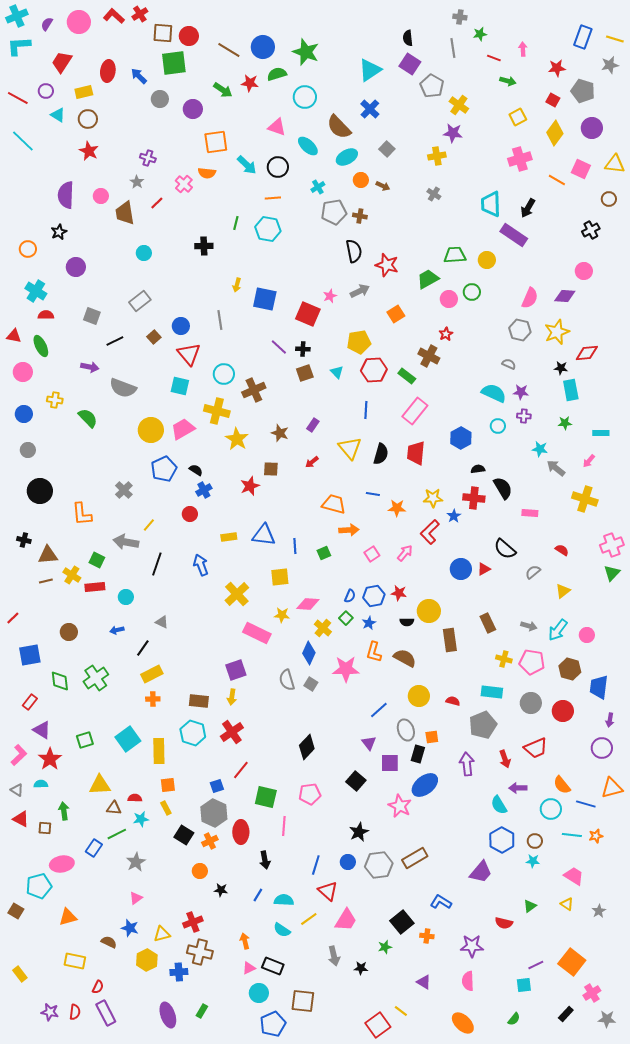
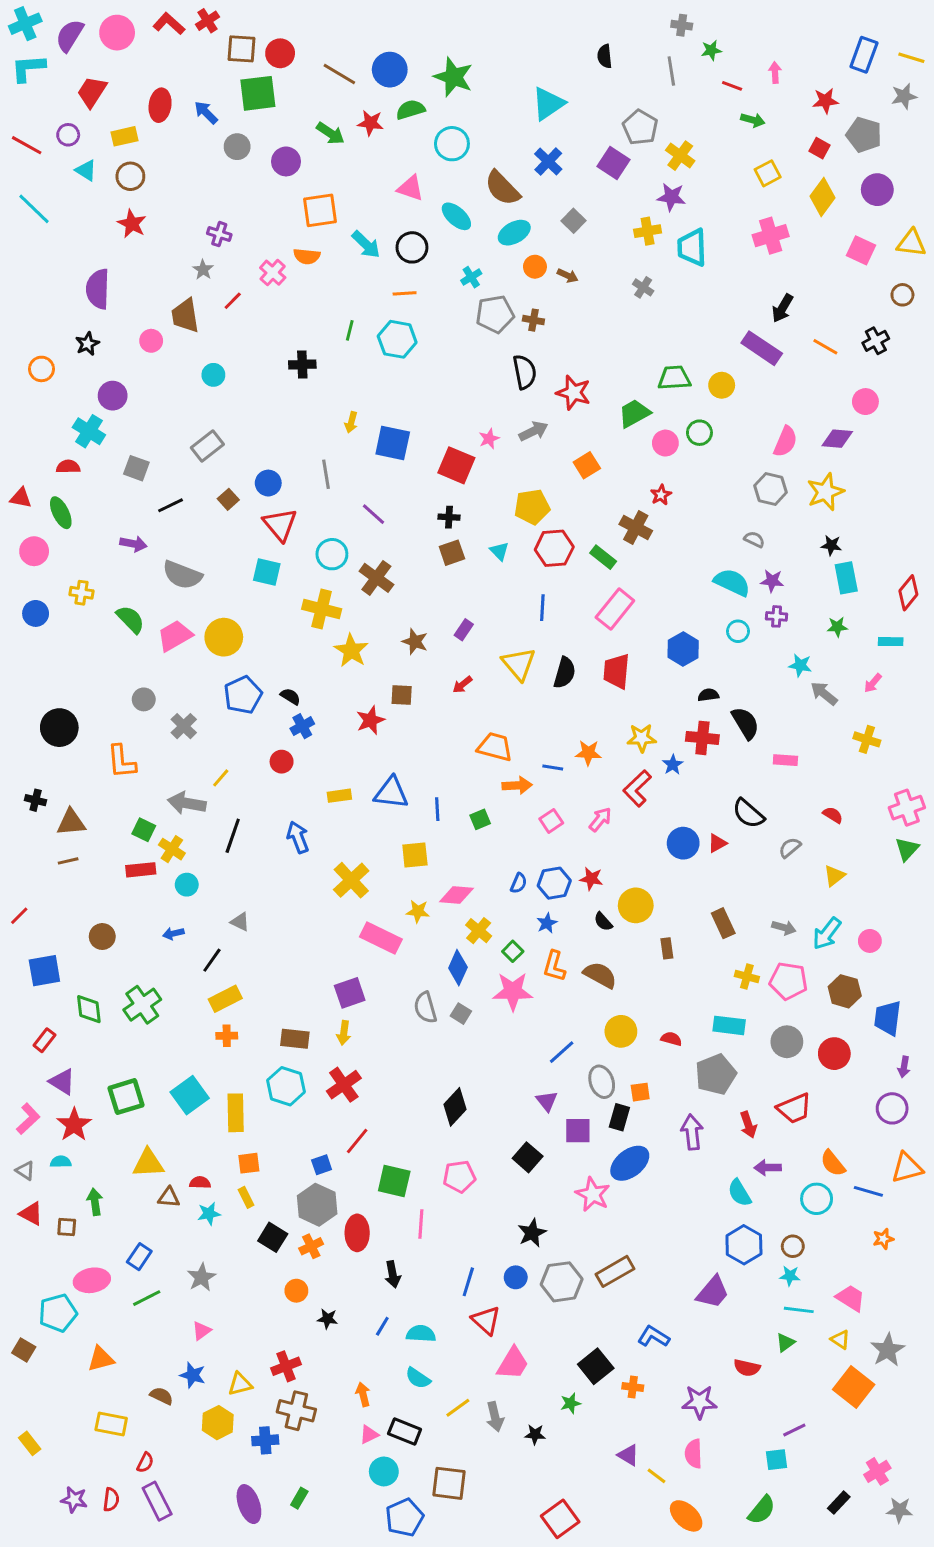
purple semicircle: (47, 24) -> (70, 36), size x1.6
purple square: (410, 64) -> (614, 163), moved
orange line: (557, 180) -> (825, 347), moved
pink circle: (101, 196) -> (151, 341), moved
cyan trapezoid: (491, 204) -> (692, 247), moved
cyan cross: (36, 291) -> (89, 431), moved
purple line: (279, 347) -> (373, 514), moved
red diamond: (587, 353) -> (908, 593), moved, turned -45
brown cross: (254, 390) -> (376, 578), turned -30
pink trapezoid: (183, 429) -> (175, 636), moved
gray circle: (28, 450) -> (144, 699), moved
blue line: (373, 494) -> (553, 768), moved
yellow cross: (585, 499) -> (867, 739), size x0.7
yellow cross: (72, 575) -> (172, 849), moved
green square: (346, 618) -> (513, 951), moved
black semicircle: (407, 622) -> (603, 922), turned 48
brown rectangle: (450, 640) -> (667, 948), size x0.6
green square: (85, 740) -> (126, 1097), size x1.4
green line: (117, 834) -> (147, 1298), moved
cyan line: (572, 835) -> (799, 1310), moved
gray star: (599, 911) -> (888, 1350), size x1.6
yellow line: (309, 919) -> (458, 1408), moved
orange square: (572, 962) -> (854, 1387), moved
yellow line: (401, 1011) -> (656, 1476), moved
green semicircle: (514, 1019) -> (762, 1510), size x1.5

